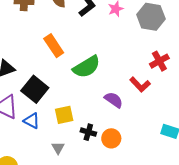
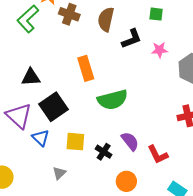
red L-shape: (140, 85) -> (158, 155), moved
black cross: (88, 132) -> (104, 152), moved
orange circle: (111, 138) -> (126, 181), moved

